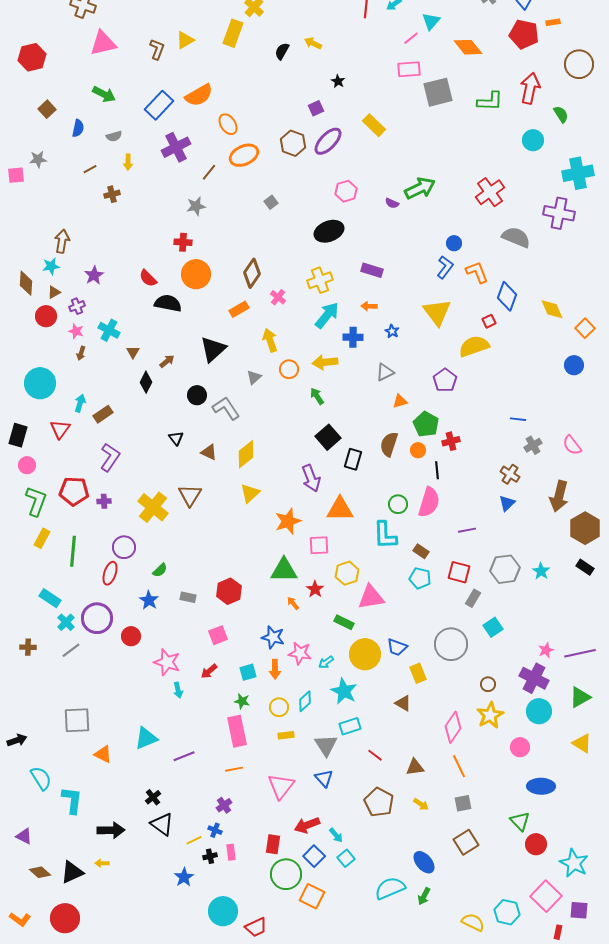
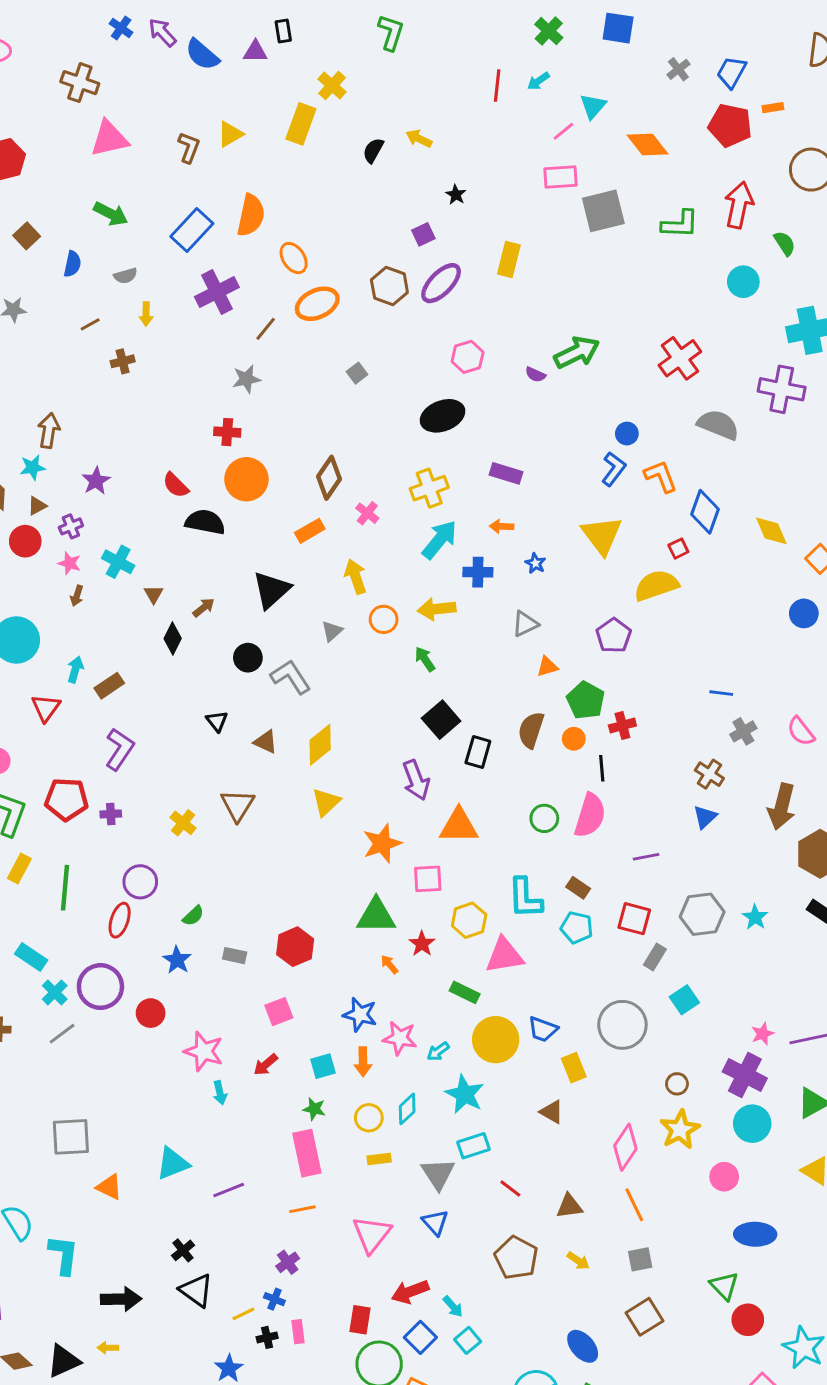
orange semicircle: (199, 95) -> (251, 215), turned -48
yellow rectangle: (374, 125) -> (509, 260), turned 60
yellow cross: (153, 507) -> (183, 823), size x0.6
cyan L-shape: (385, 535) -> (525, 898), moved

